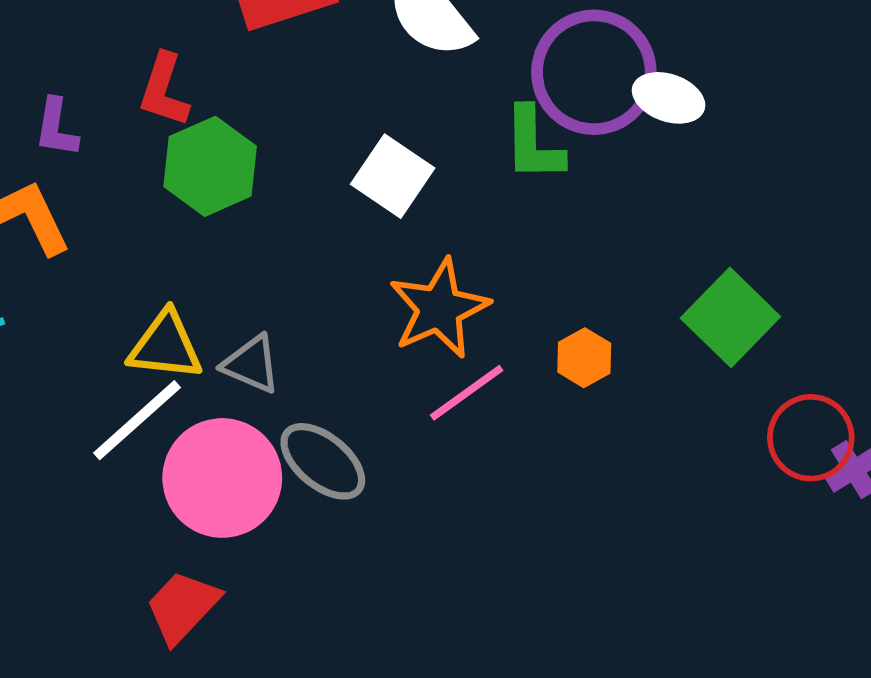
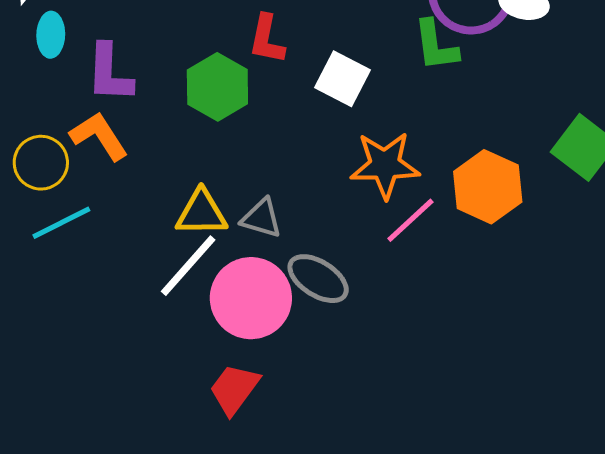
red L-shape: (164, 90) -> (267, 39), moved
purple L-shape: (56, 128) -> (109, 73), size x1.5
orange star: (439, 308) -> (385, 165), turned 30
orange hexagon: (584, 358) -> (488, 187), size x1.8

